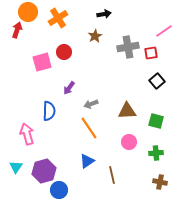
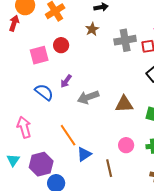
gray arrow: (91, 104) -> (88, 97), size x1.5
blue semicircle: (49, 111) -> (44, 92), moved, turned -54
orange line: (89, 128) -> (68, 135), moved
pink circle: (129, 142) -> (126, 145), moved

